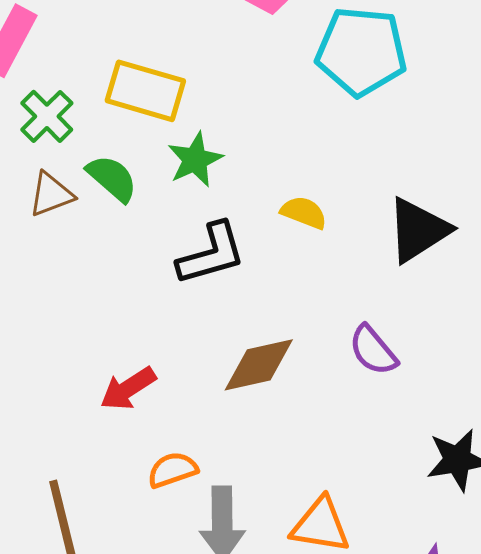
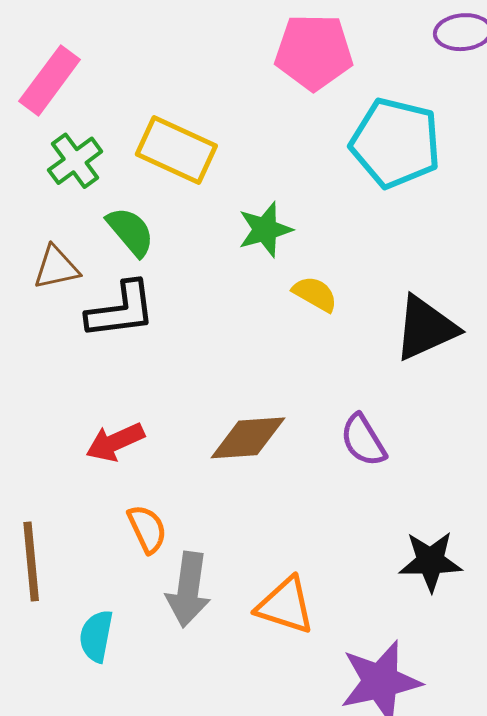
green star: (195, 160) -> (265, 230), moved
brown triangle: (51, 194) -> (56, 268), moved
black L-shape: (211, 254) -> (121, 310), moved
orange semicircle: (173, 470) -> (147, 529), turned 75

